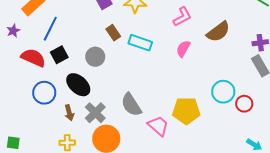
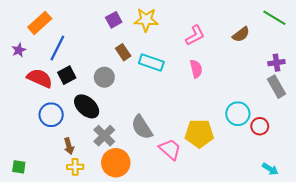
brown semicircle: (218, 32) -> (241, 34), moved, size x0.7
pink semicircle: (183, 49) -> (196, 69), turned 138
brown arrow: (69, 113) -> (69, 146), moved

